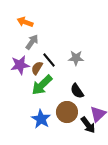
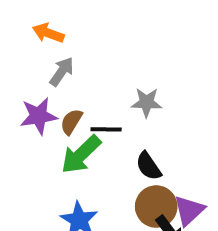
black line: (49, 60) -> (106, 129), moved, turned -49
brown circle: (67, 112) -> (156, 207), moved

